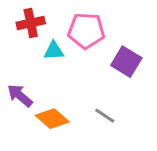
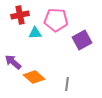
purple square: (126, 62) -> (82, 40), turned 30
gray line: (105, 116) -> (67, 84), moved, turned 64

